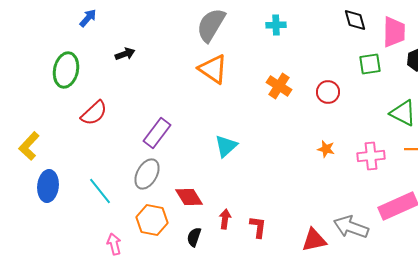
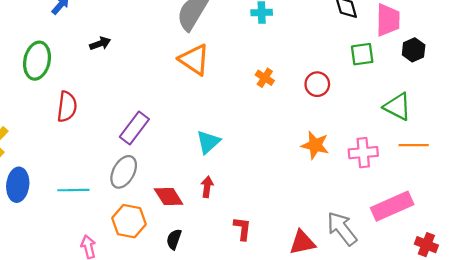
orange cross: (279, 86) -> (265, 78), size x0.7
red semicircle: (94, 113) -> (67, 107), turned -40
orange star: (326, 149) -> (315, 145), size x1.5
cyan line: (100, 191) -> (73, 190), turned -52
red arrow: (225, 219) -> (207, 187), moved
gray arrow: (351, 227) -> (342, 229), turned 32

